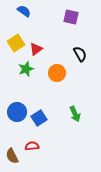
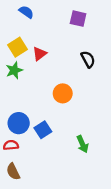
green star: (26, 69) -> (14, 70), moved
orange circle: (57, 73) -> (63, 93), moved
green arrow: (75, 114) -> (82, 144), moved
red semicircle: (32, 146) -> (11, 145), moved

